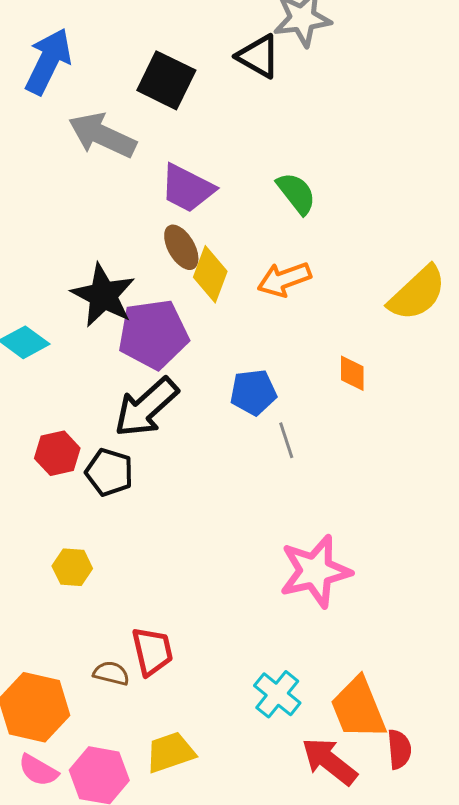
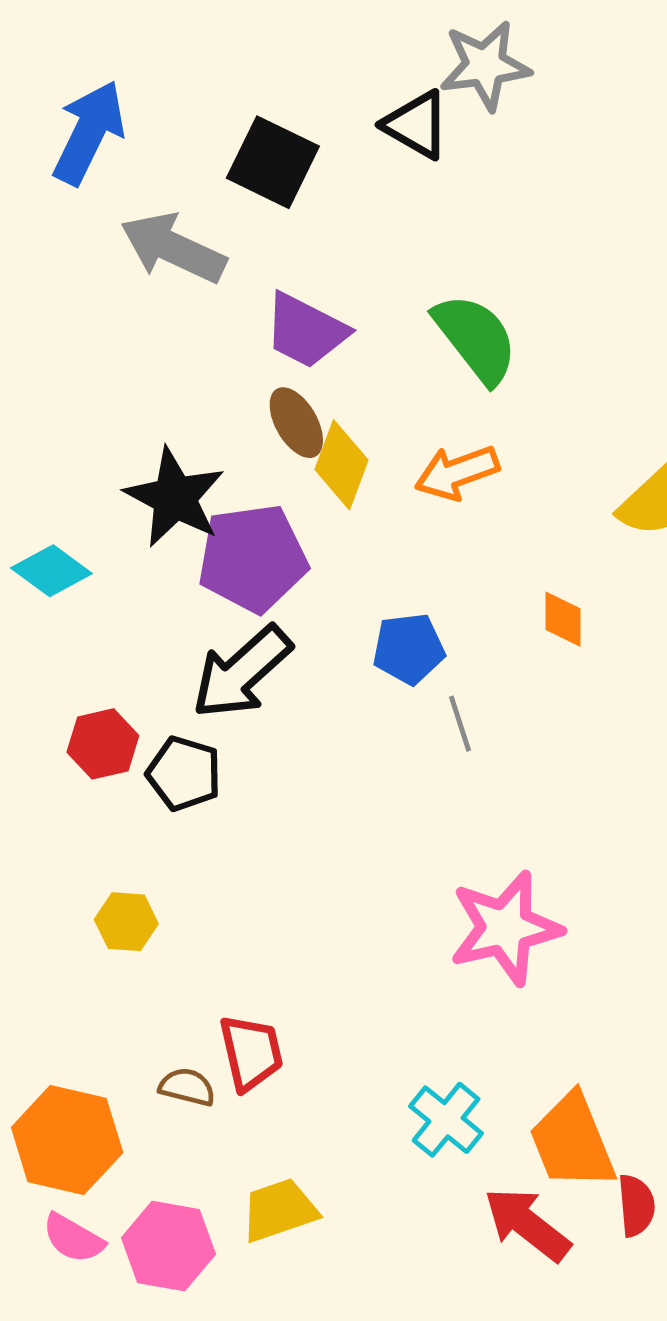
green semicircle: (296, 193) -> (476, 338), size x1.4

